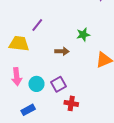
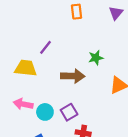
brown arrow: (62, 51) -> (73, 76), size x1.5
pink arrow: (17, 77) -> (23, 104), turned 108

